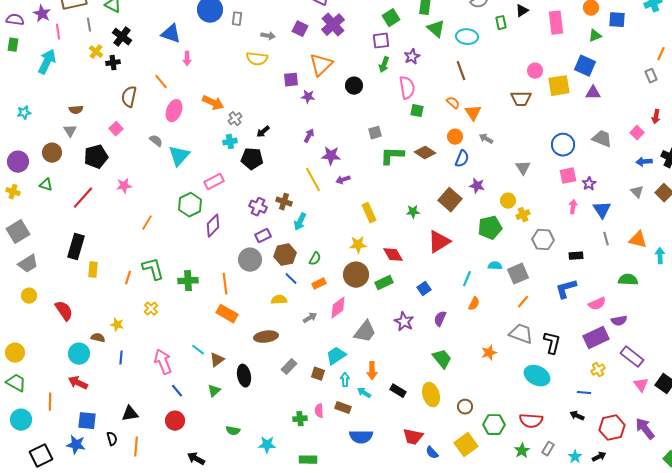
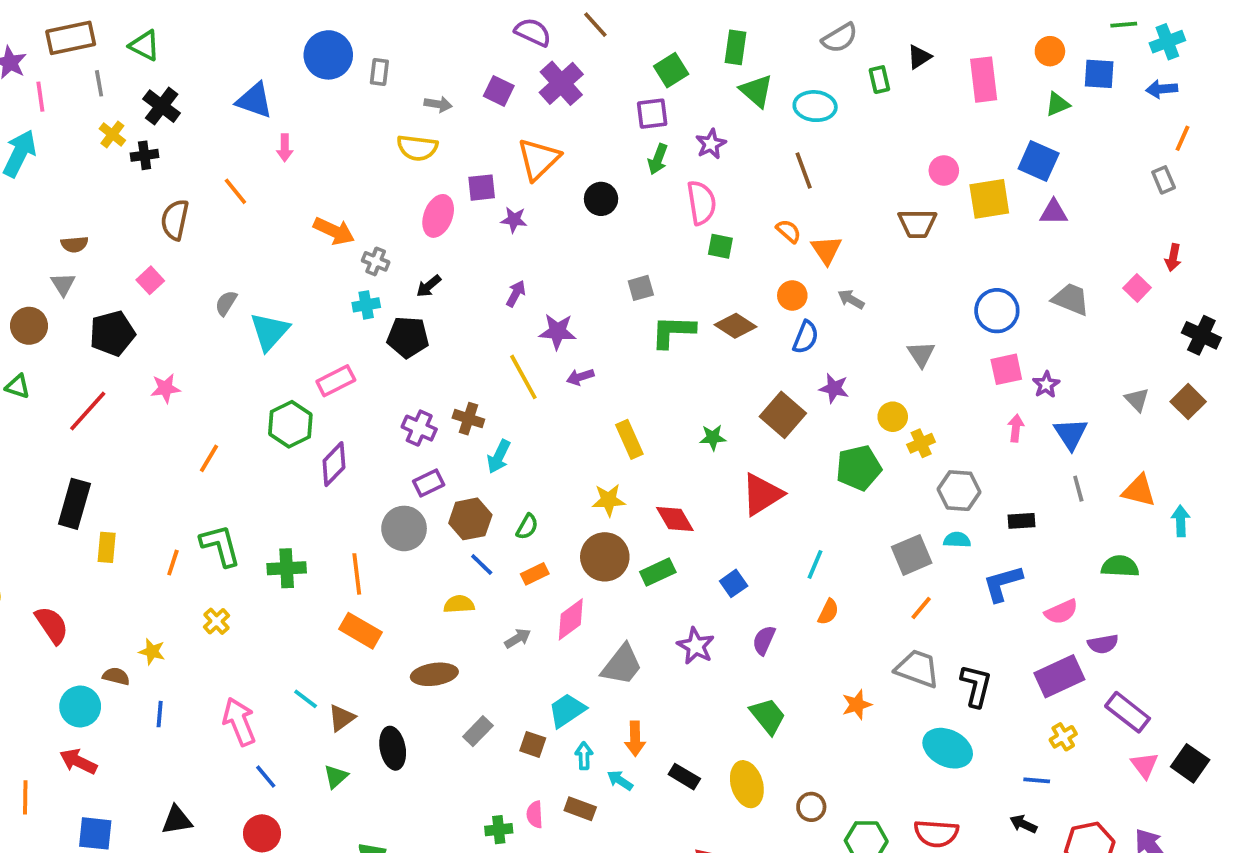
pink ellipse: (174, 111) -> (438, 216), moved
gray cross: (235, 119) -> (376, 261), turned -32
gray semicircle: (156, 141) -> (226, 303), turned -96
blue arrow: (644, 162) -> (1162, 89), moved
cyan semicircle: (495, 266) -> (957, 540), moved

